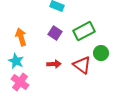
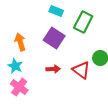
green rectangle: (84, 31) -> (83, 22), moved, turned -35
purple square: (55, 33) -> (54, 38), size x1.5

